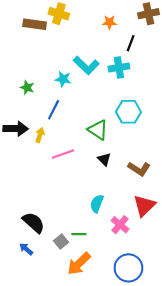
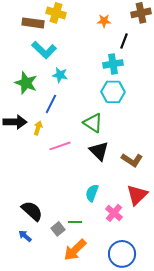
cyan L-shape: (86, 65) -> (44, 50), moved
green star: (27, 88) -> (26, 83), size x1.6
cyan hexagon: (128, 112) -> (113, 92), moved
black triangle: (104, 159) -> (99, 151), size x1.5

